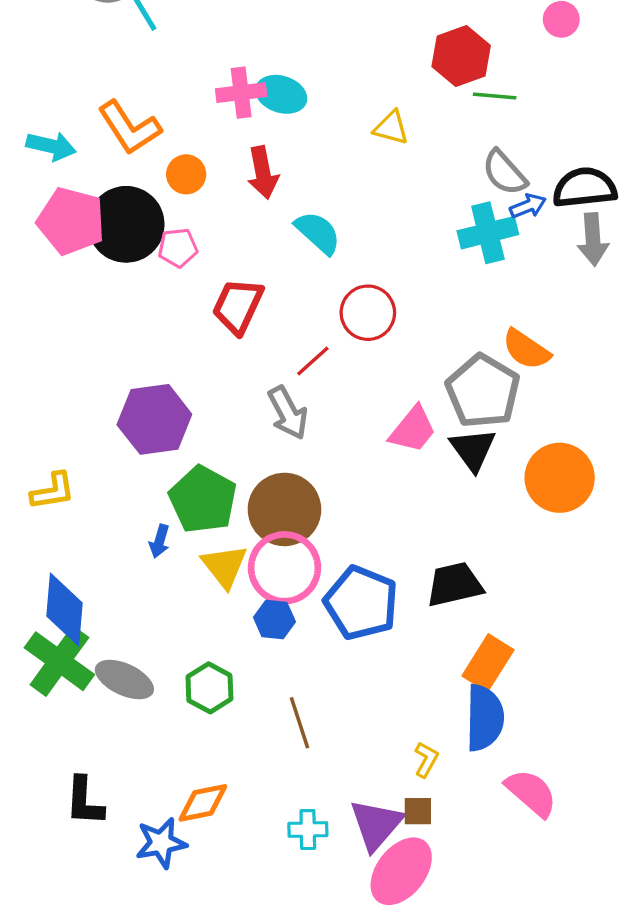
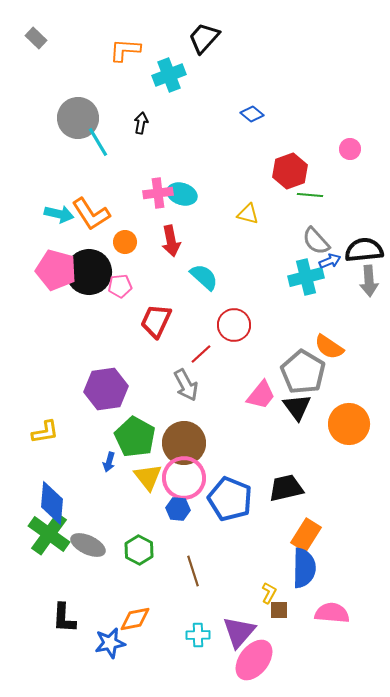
cyan arrow: (51, 146) -> (59, 214), moved
pink semicircle: (531, 793) -> (332, 613), turned -36
brown square: (418, 811) -> (279, 610), moved

